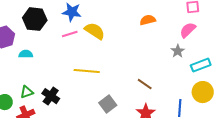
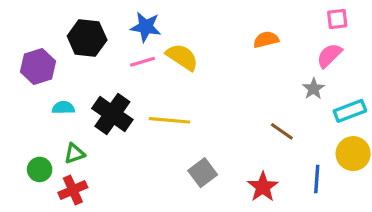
cyan semicircle: (26, 54) -> (63, 108), moved
brown line: (145, 84) -> (282, 131), moved
black cross: (51, 96) -> (112, 114), moved, size x1.4

